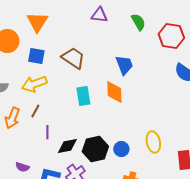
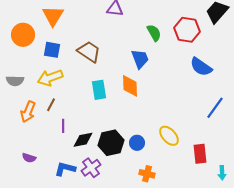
green semicircle: (138, 22) -> (154, 33), moved
yellow ellipse: (153, 142) -> (169, 136), turned -30
purple semicircle: (22, 167) -> (29, 158), moved

